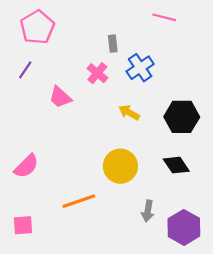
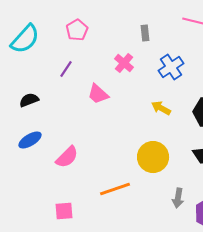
pink pentagon: (37, 27) -> (77, 30), size x0.7
gray rectangle: (113, 44) -> (145, 33), moved
pink cross: (97, 73) -> (124, 63), moved

